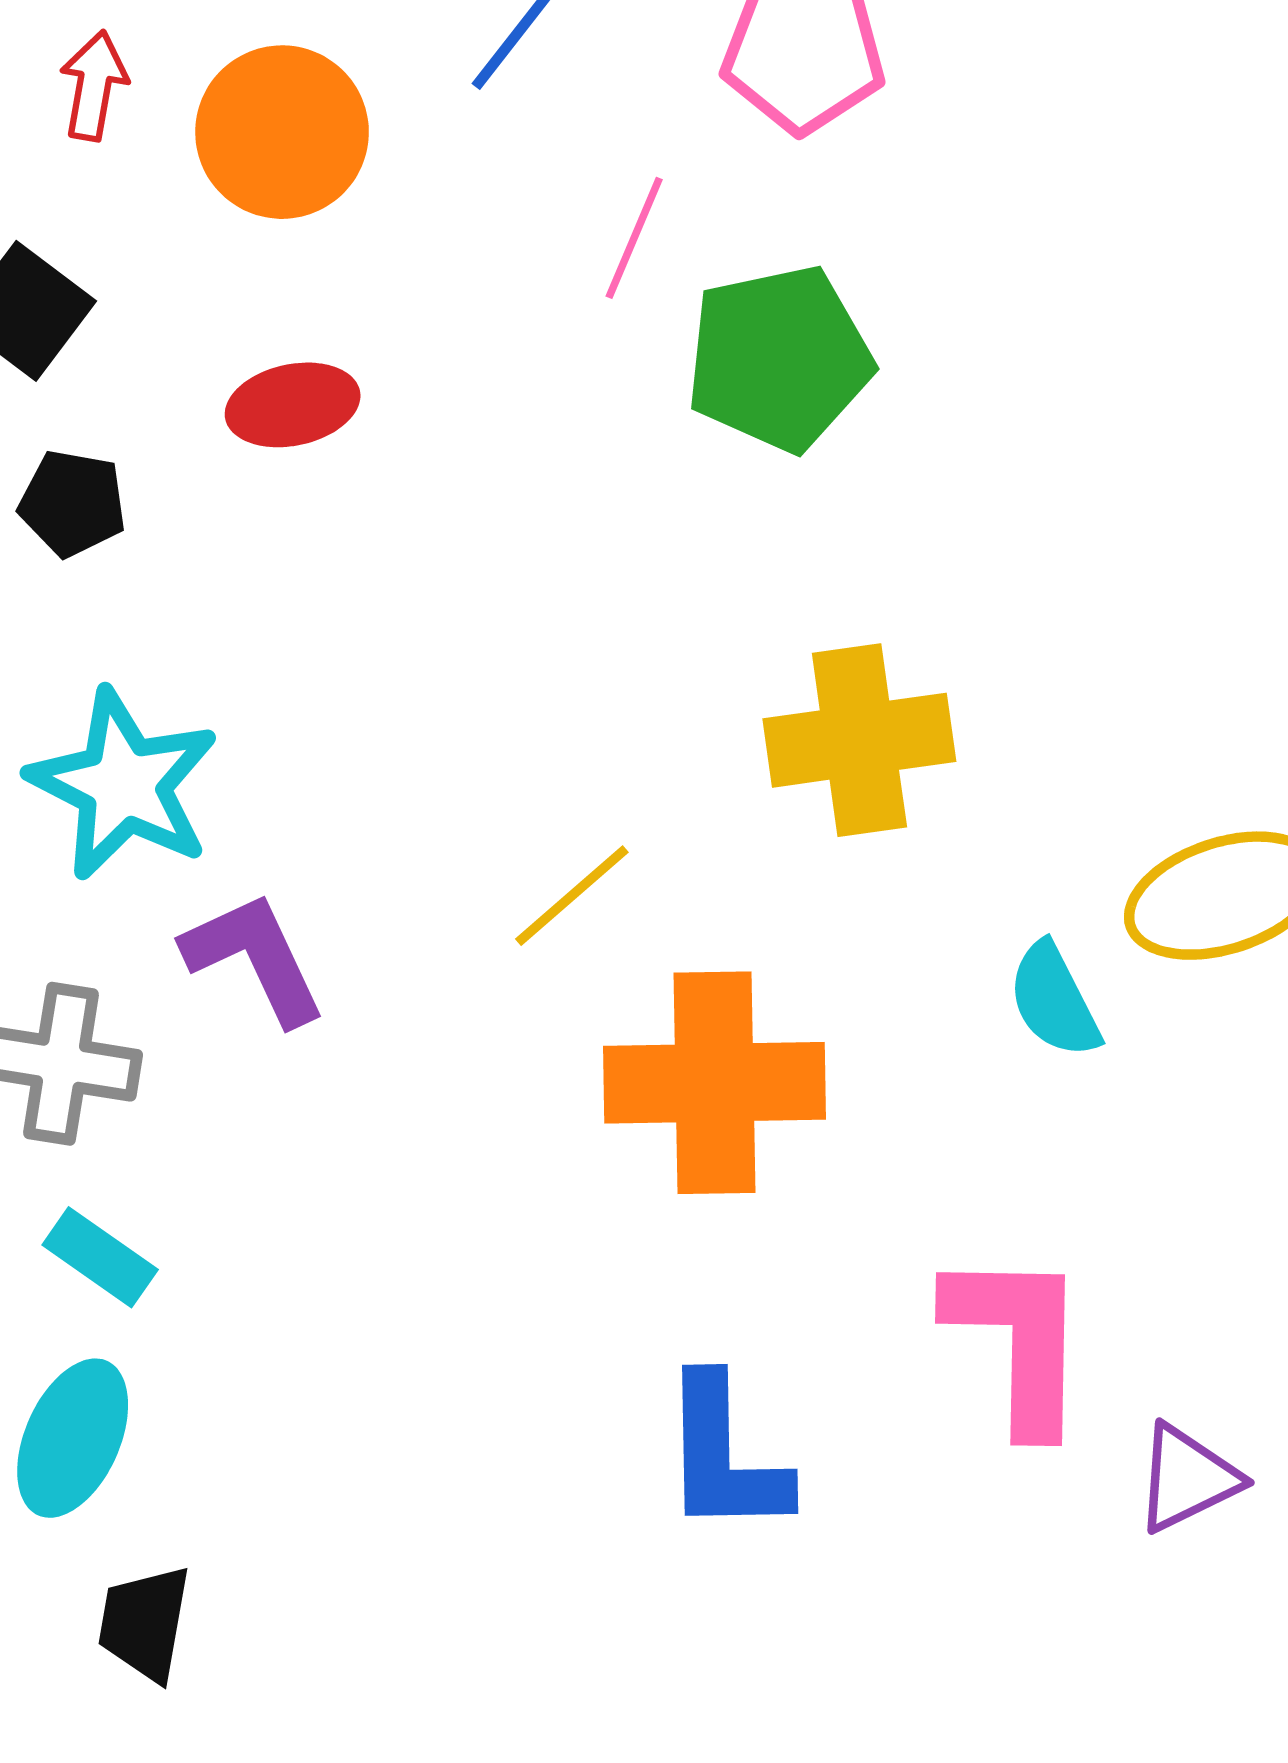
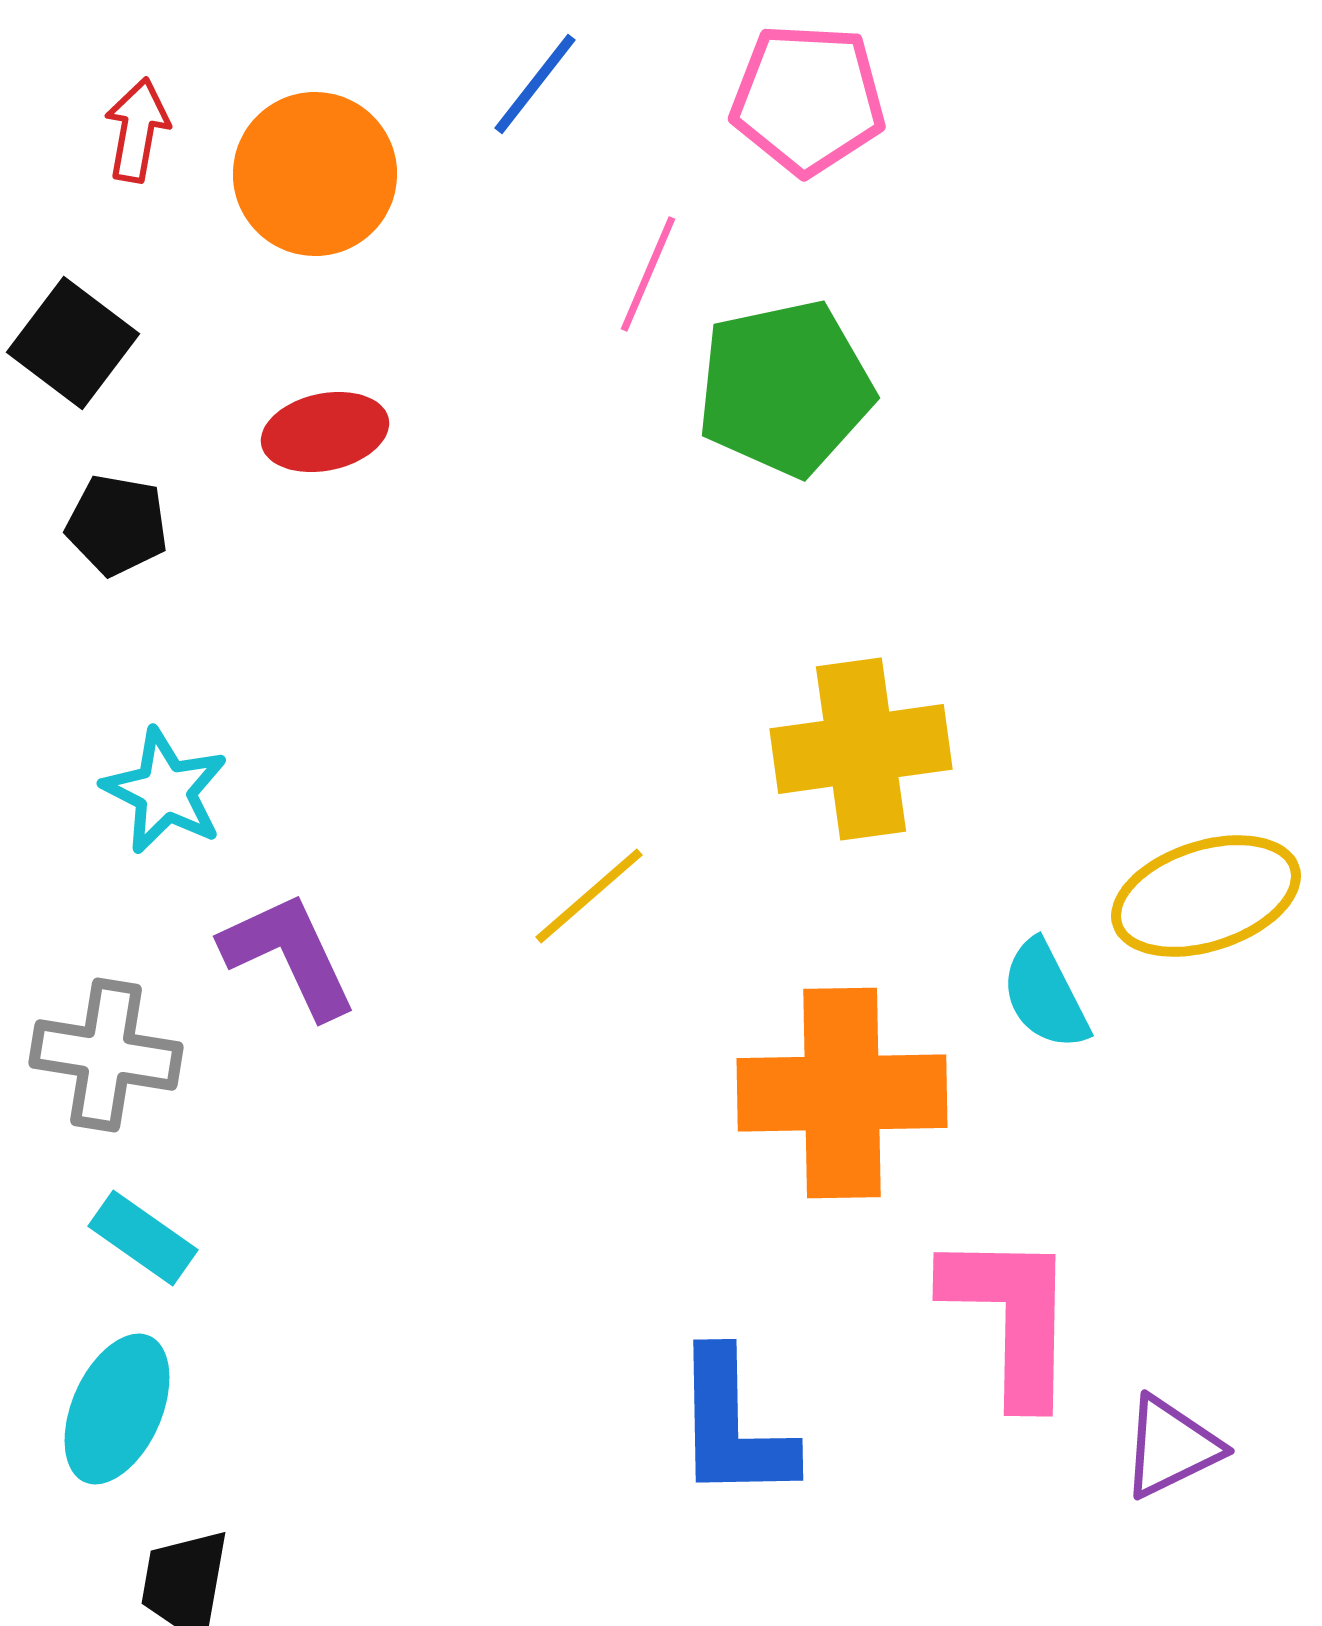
cyan star: (123, 785) -> (165, 791), size x0.7
orange cross: (715, 1083) -> (842, 1093), moved

